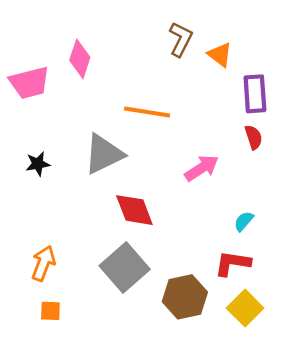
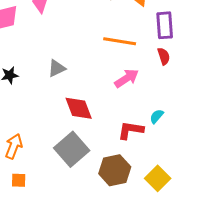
orange line: (147, 112) -> (120, 41), moved
gray triangle: (104, 154) -> (57, 68), size x0.6
red L-shape: (232, 263) -> (131, 130), moved

